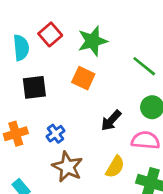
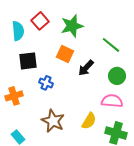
black arrow: (111, 120) -> (86, 68), moved
blue cross: (55, 134) -> (46, 83), moved, turned -32

